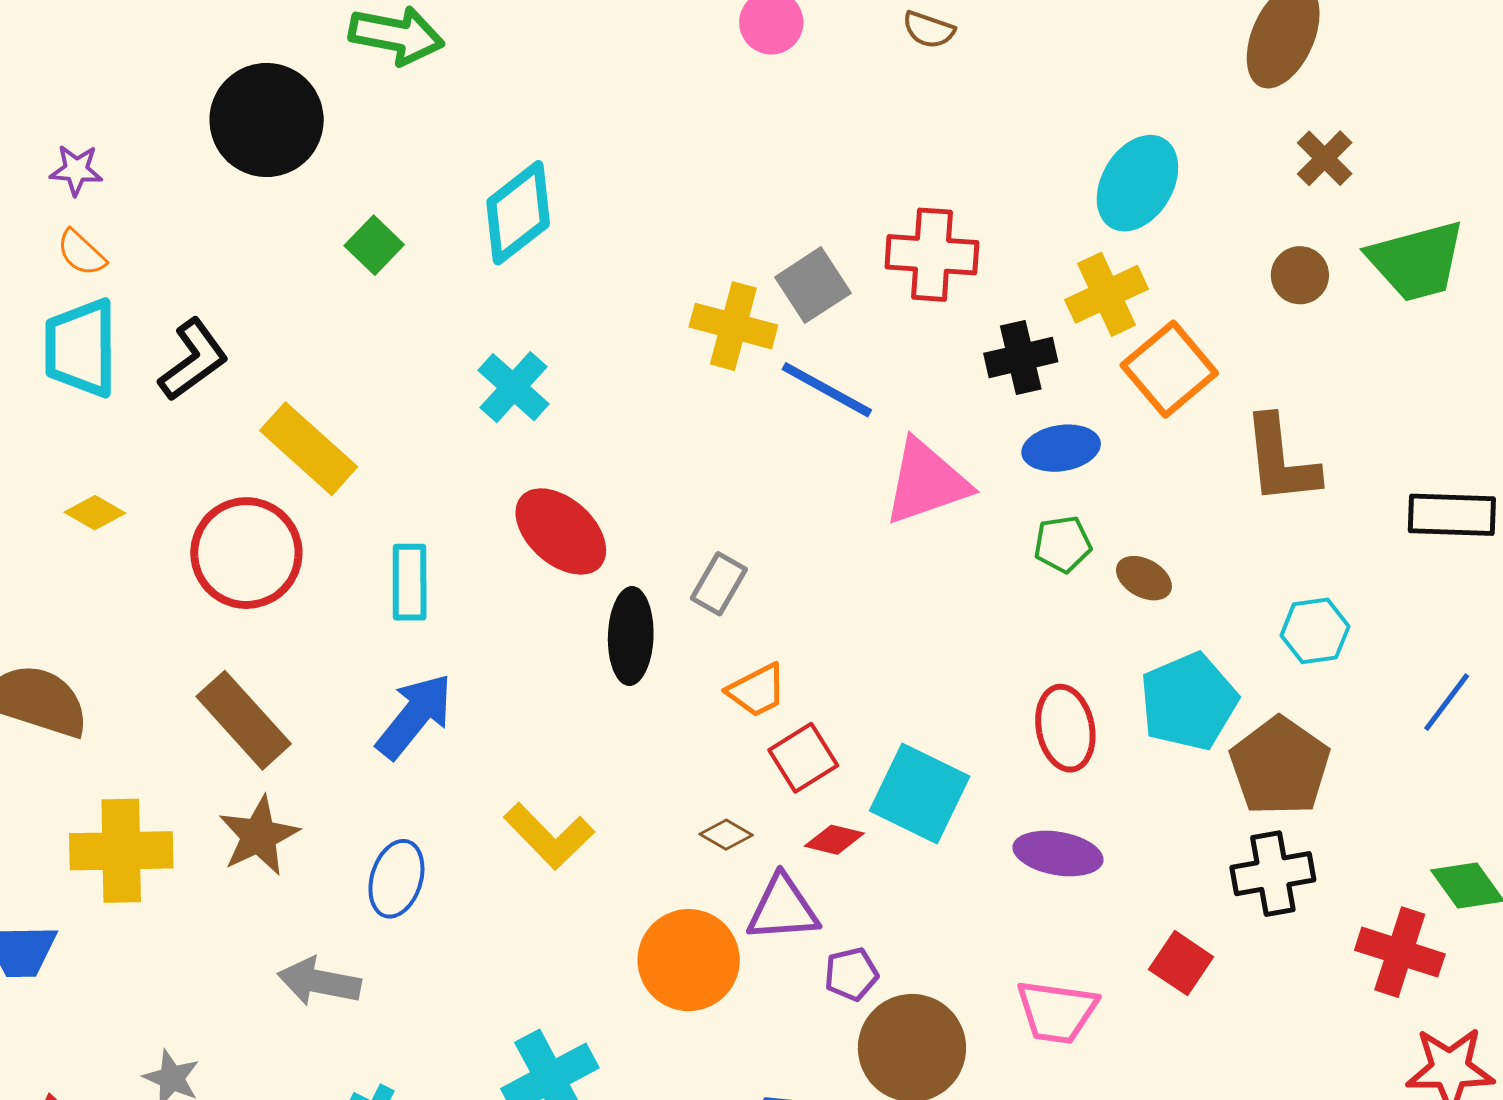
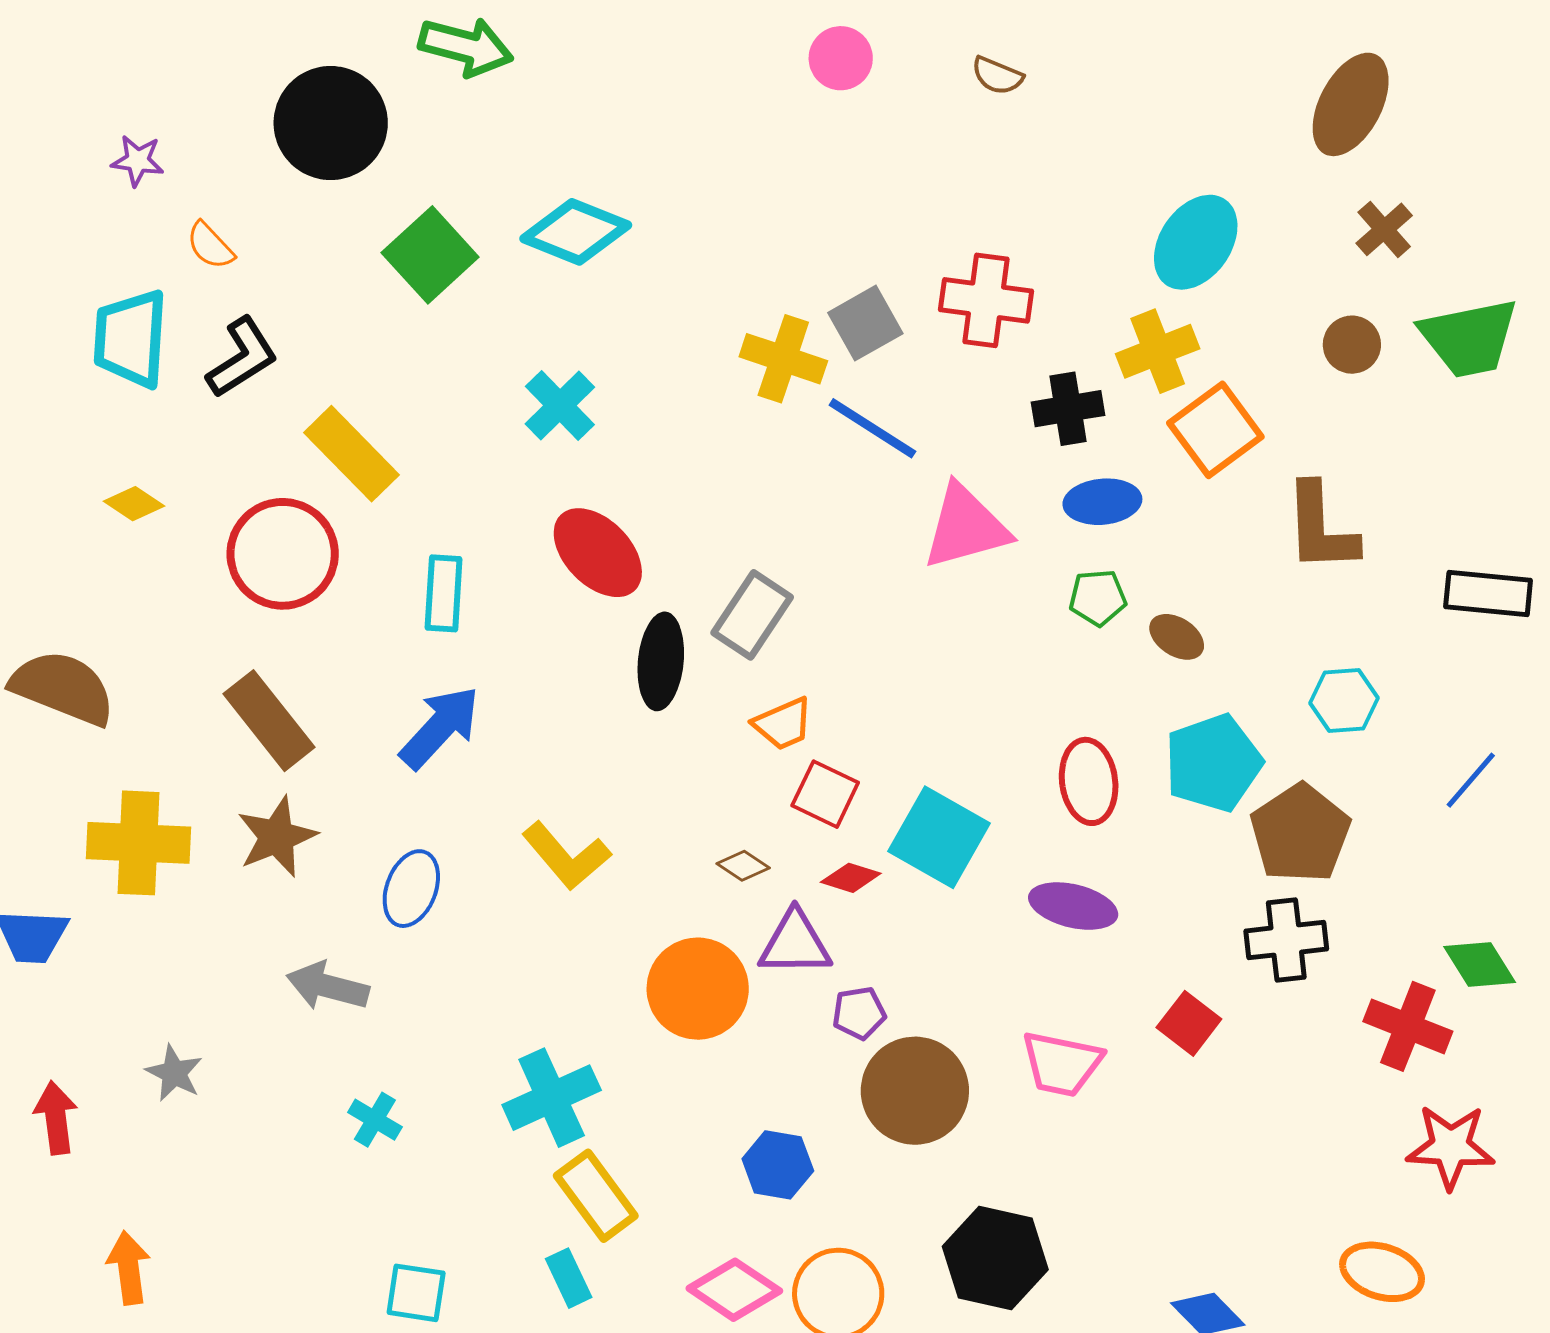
cyan diamond: (518, 213) -> (576, 232), turned 56
green square: (374, 245) -> (430, 255), size x1.6
orange semicircle: (81, 253) -> (210, 246), moved
gray rectangle: (719, 584) -> (752, 615), size x1.4
red square: (803, 758) -> (825, 794), turned -36

